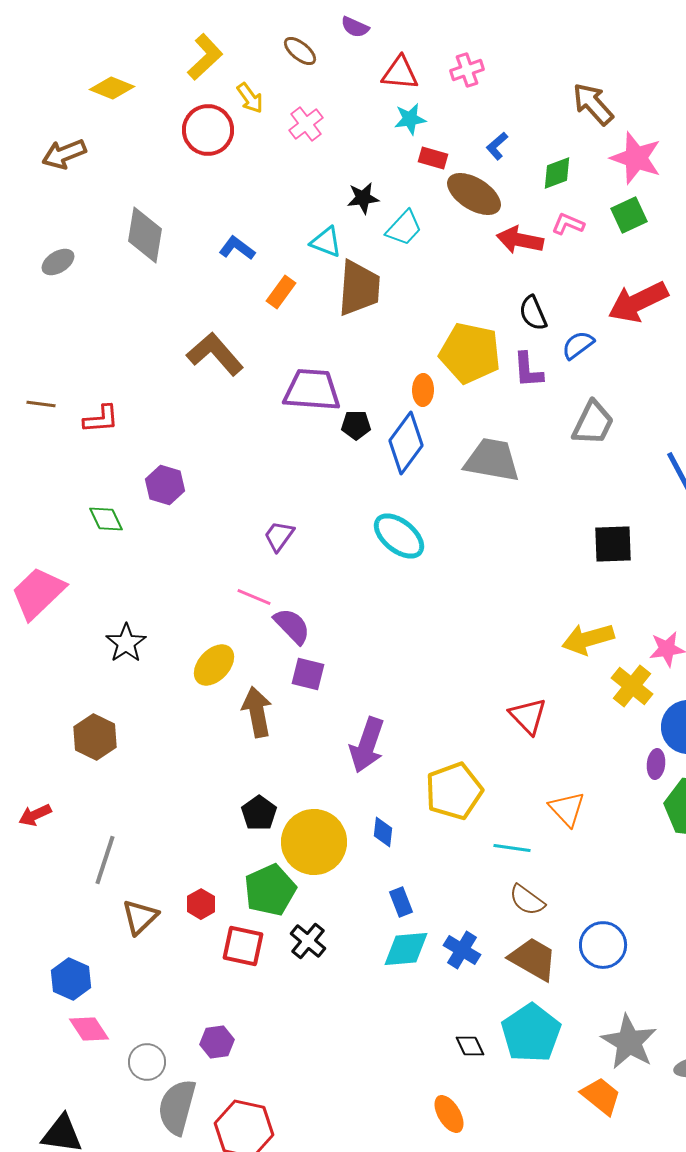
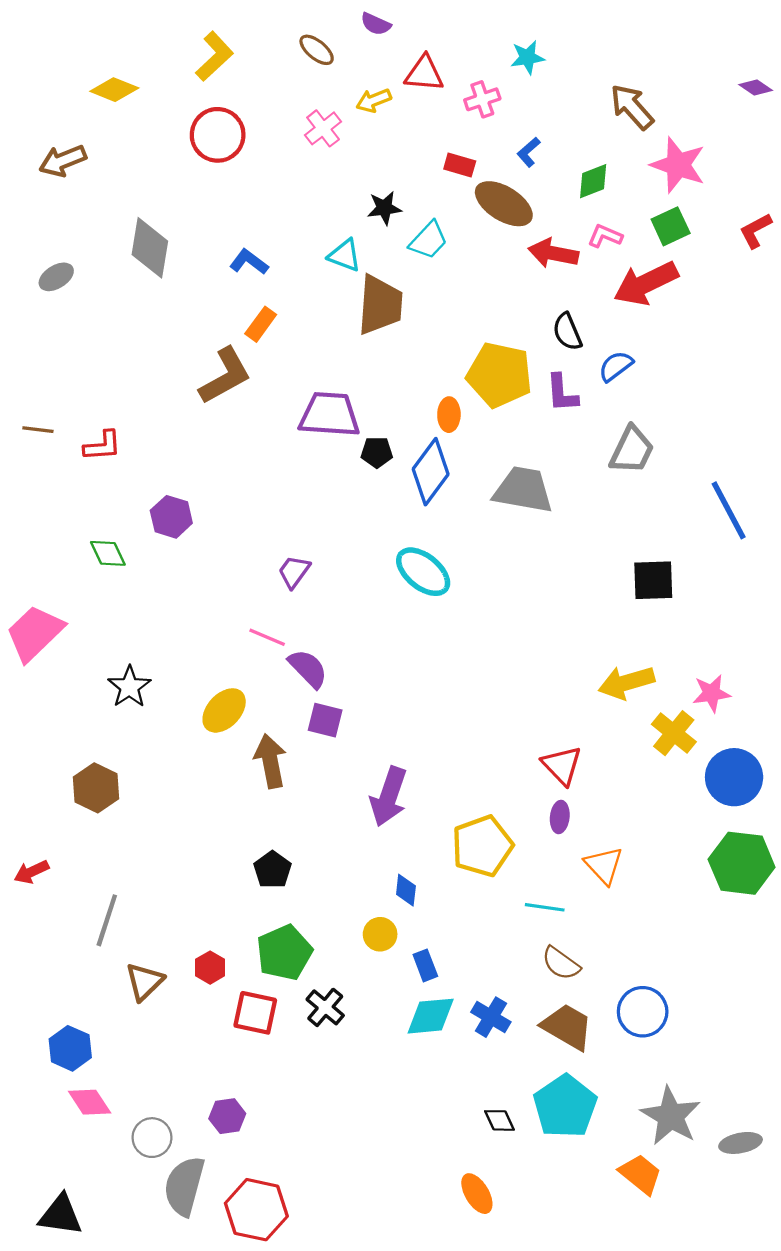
pink cross: (467, 70) -> (482, 99), moved
yellow arrow: (250, 98) -> (374, 100), moved, turned 104
cyan star: (410, 119) -> (527, 57), moved
orange rectangle: (281, 292) -> (261, 324), moved
red arrow: (638, 302) -> (646, 283), moved
brown L-shape: (215, 354) -> (225, 376), turned 102
purple ellipse: (656, 764) -> (560, 817), moved
yellow circle: (314, 842) -> (380, 934), moved, size x0.5

